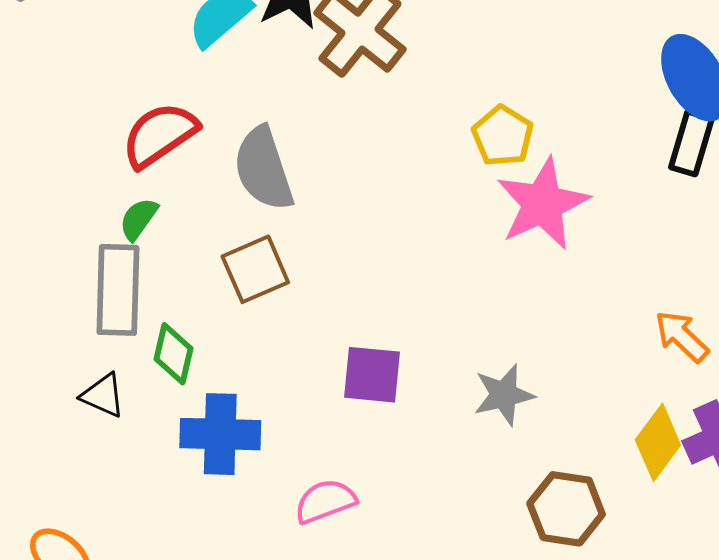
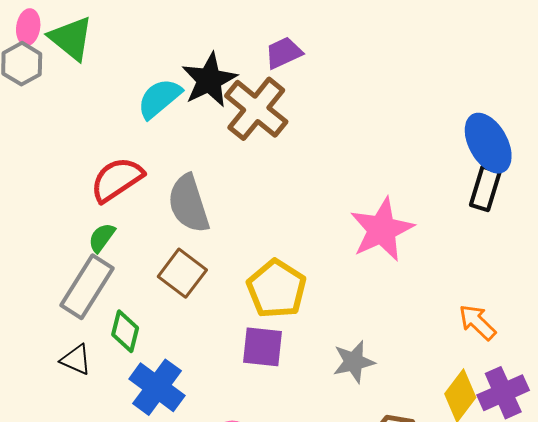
yellow pentagon: (503, 136) -> (277, 289), moved, size x1.4
brown square: (255, 269) -> (182, 273), turned -30
gray rectangle: (118, 290) -> (87, 287), turned 30
blue cross: (220, 434) -> (157, 387), turned 34

